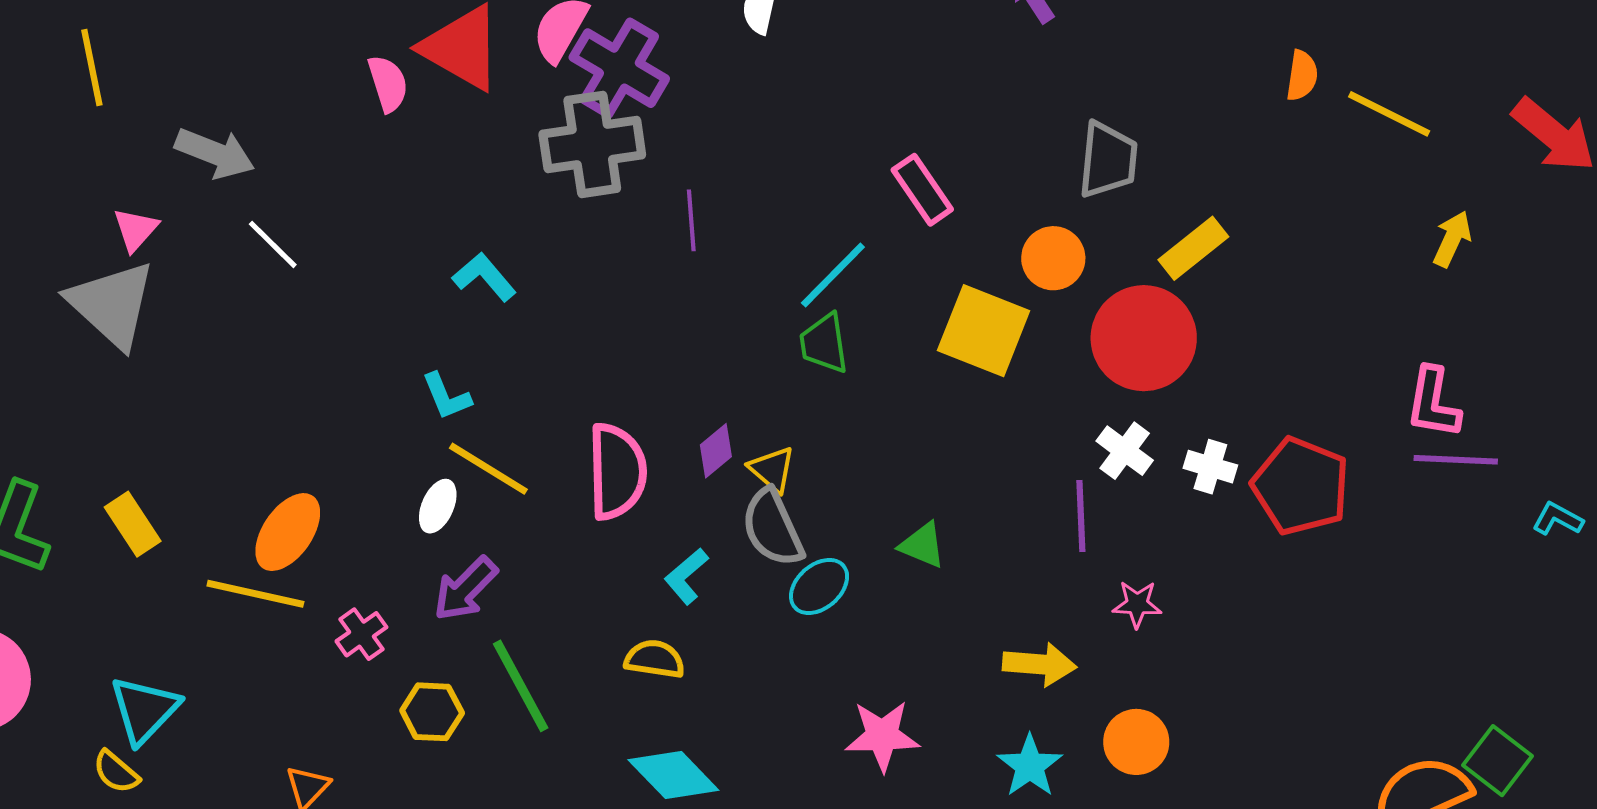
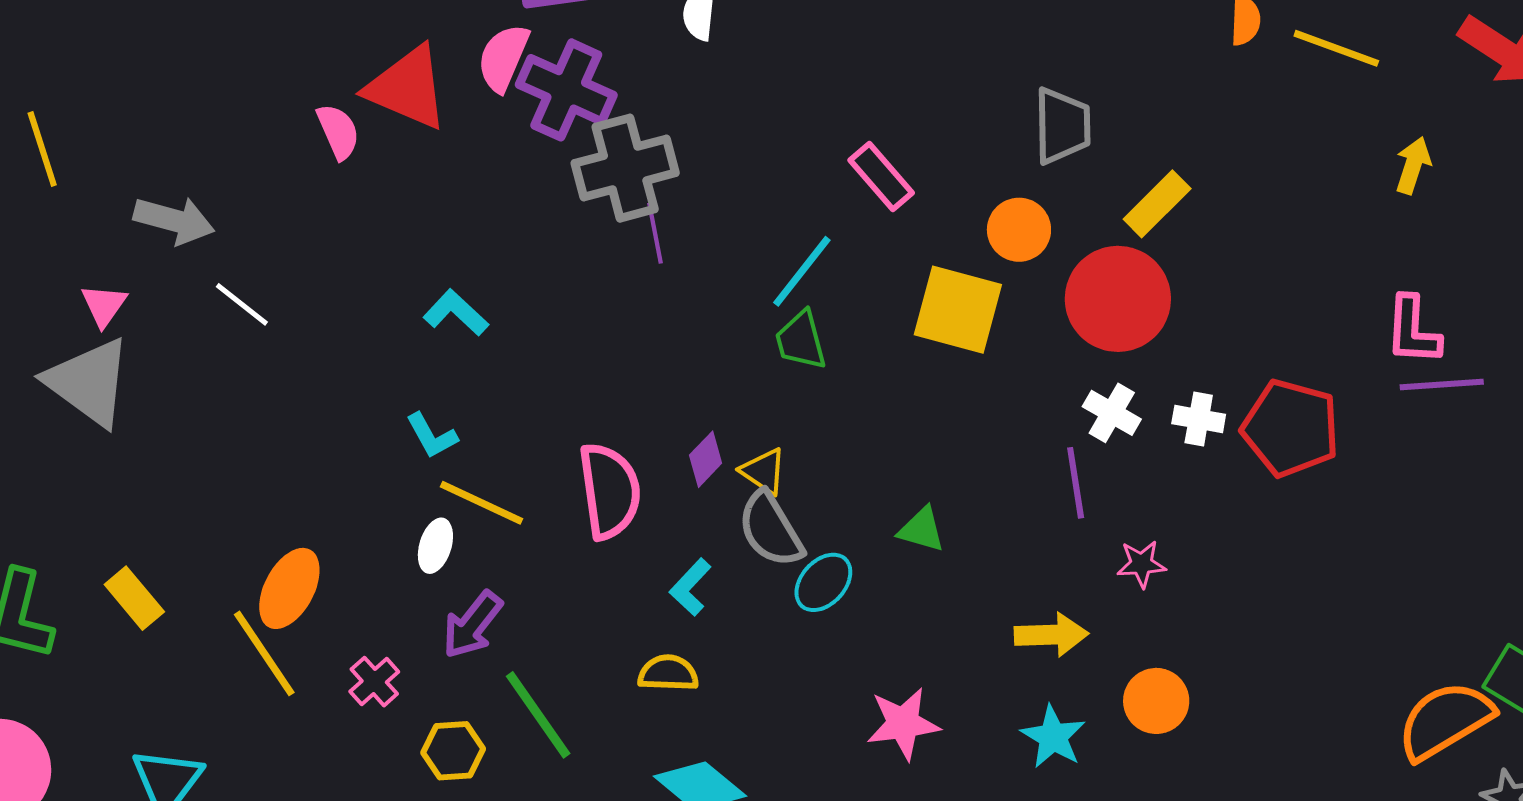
gray cross: (592, 144) -> (625, 168), moved
yellow line: (255, 594) -> (264, 653), turned 50

